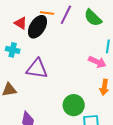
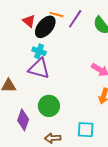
cyan cross: (13, 50) -> (39, 51), moved
green circle: (74, 105) -> (49, 106), moved

